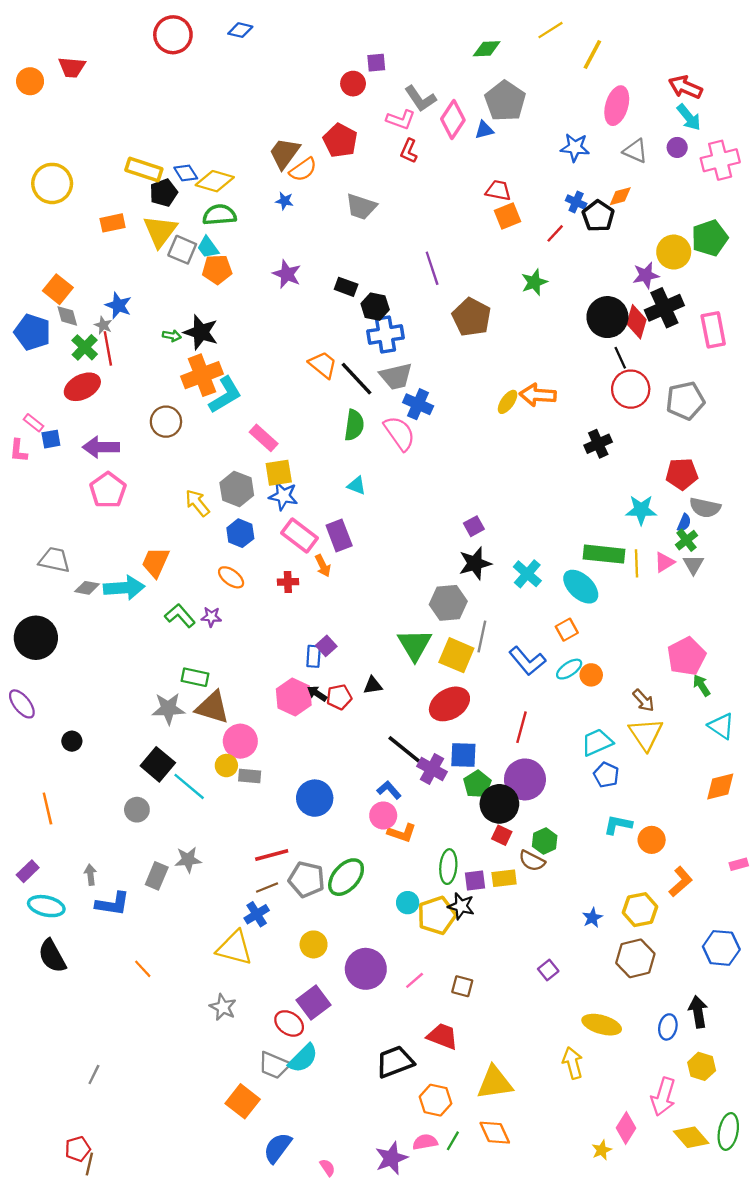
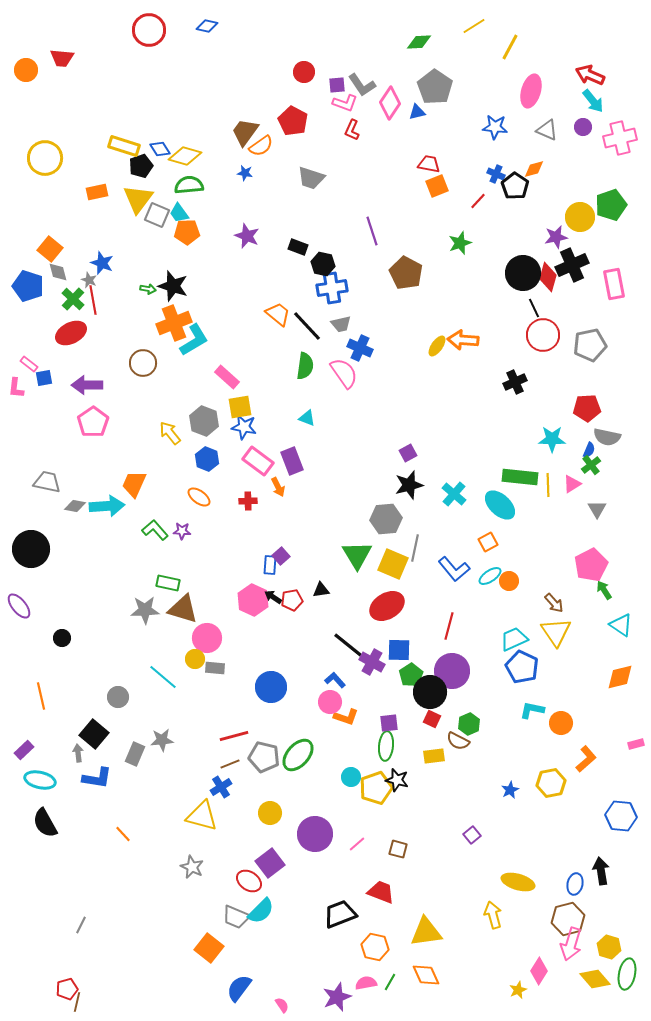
purple square: (376, 63) -> (337, 85), moved
gray trapezoid: (396, 376) -> (341, 324), size x0.7
gray triangle: (693, 565) -> (597, 509), moved
black square: (158, 764) -> (94, 734), moved
blue pentagon: (606, 775) -> (522, 667), size x1.5
purple square: (475, 881) -> (389, 723), moved
brown hexagon: (635, 958) -> (568, 919), moved
yellow hexagon: (702, 1066) -> (609, 947), moved

